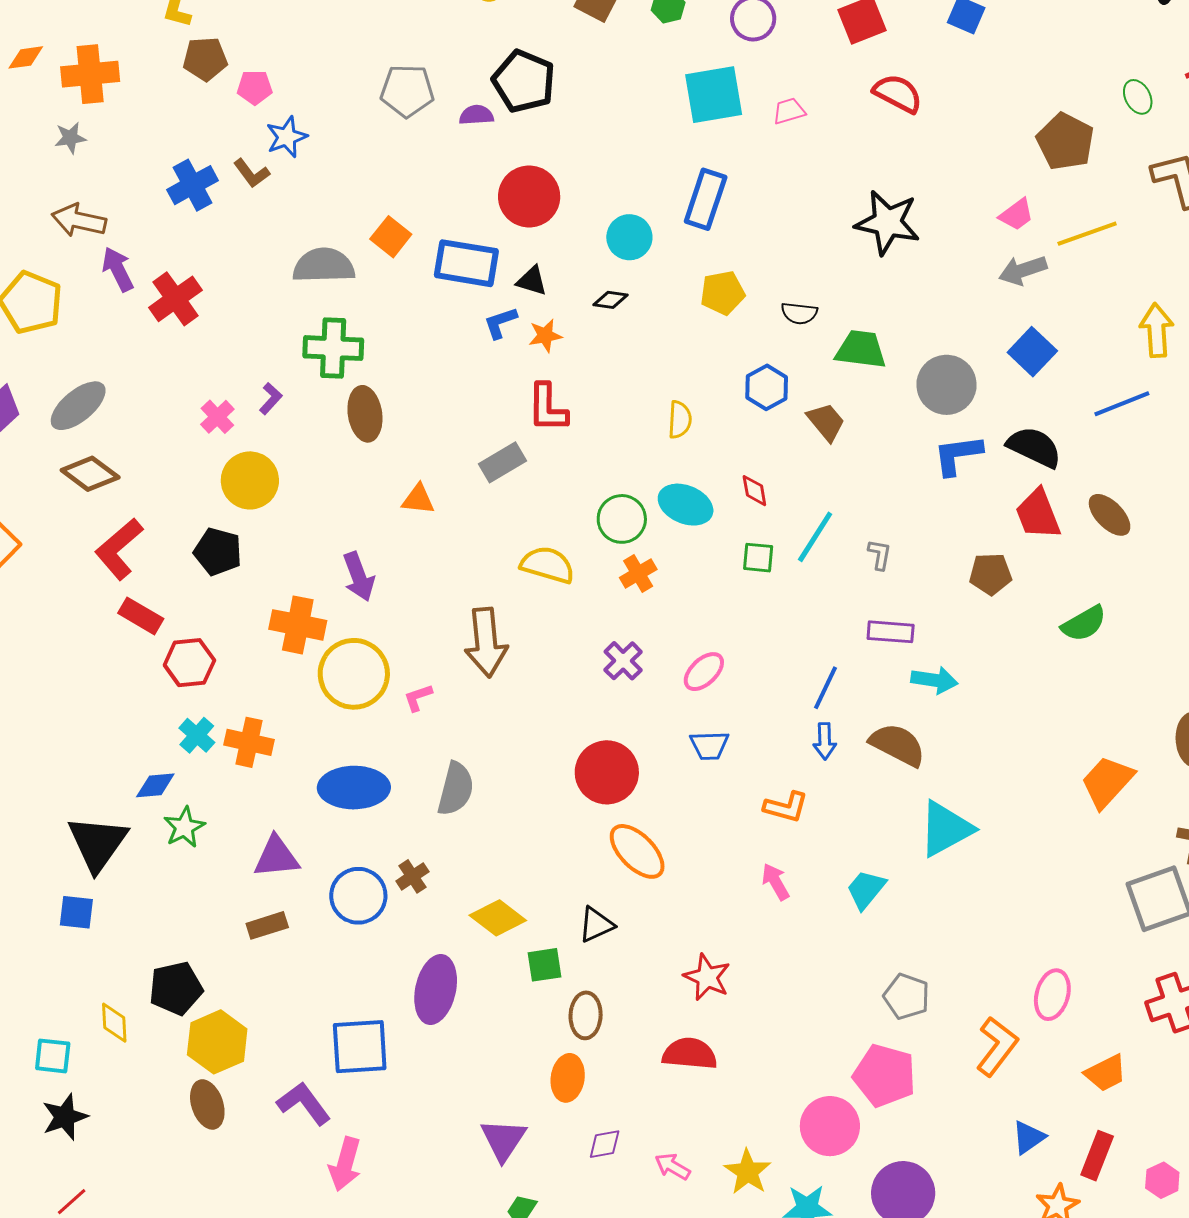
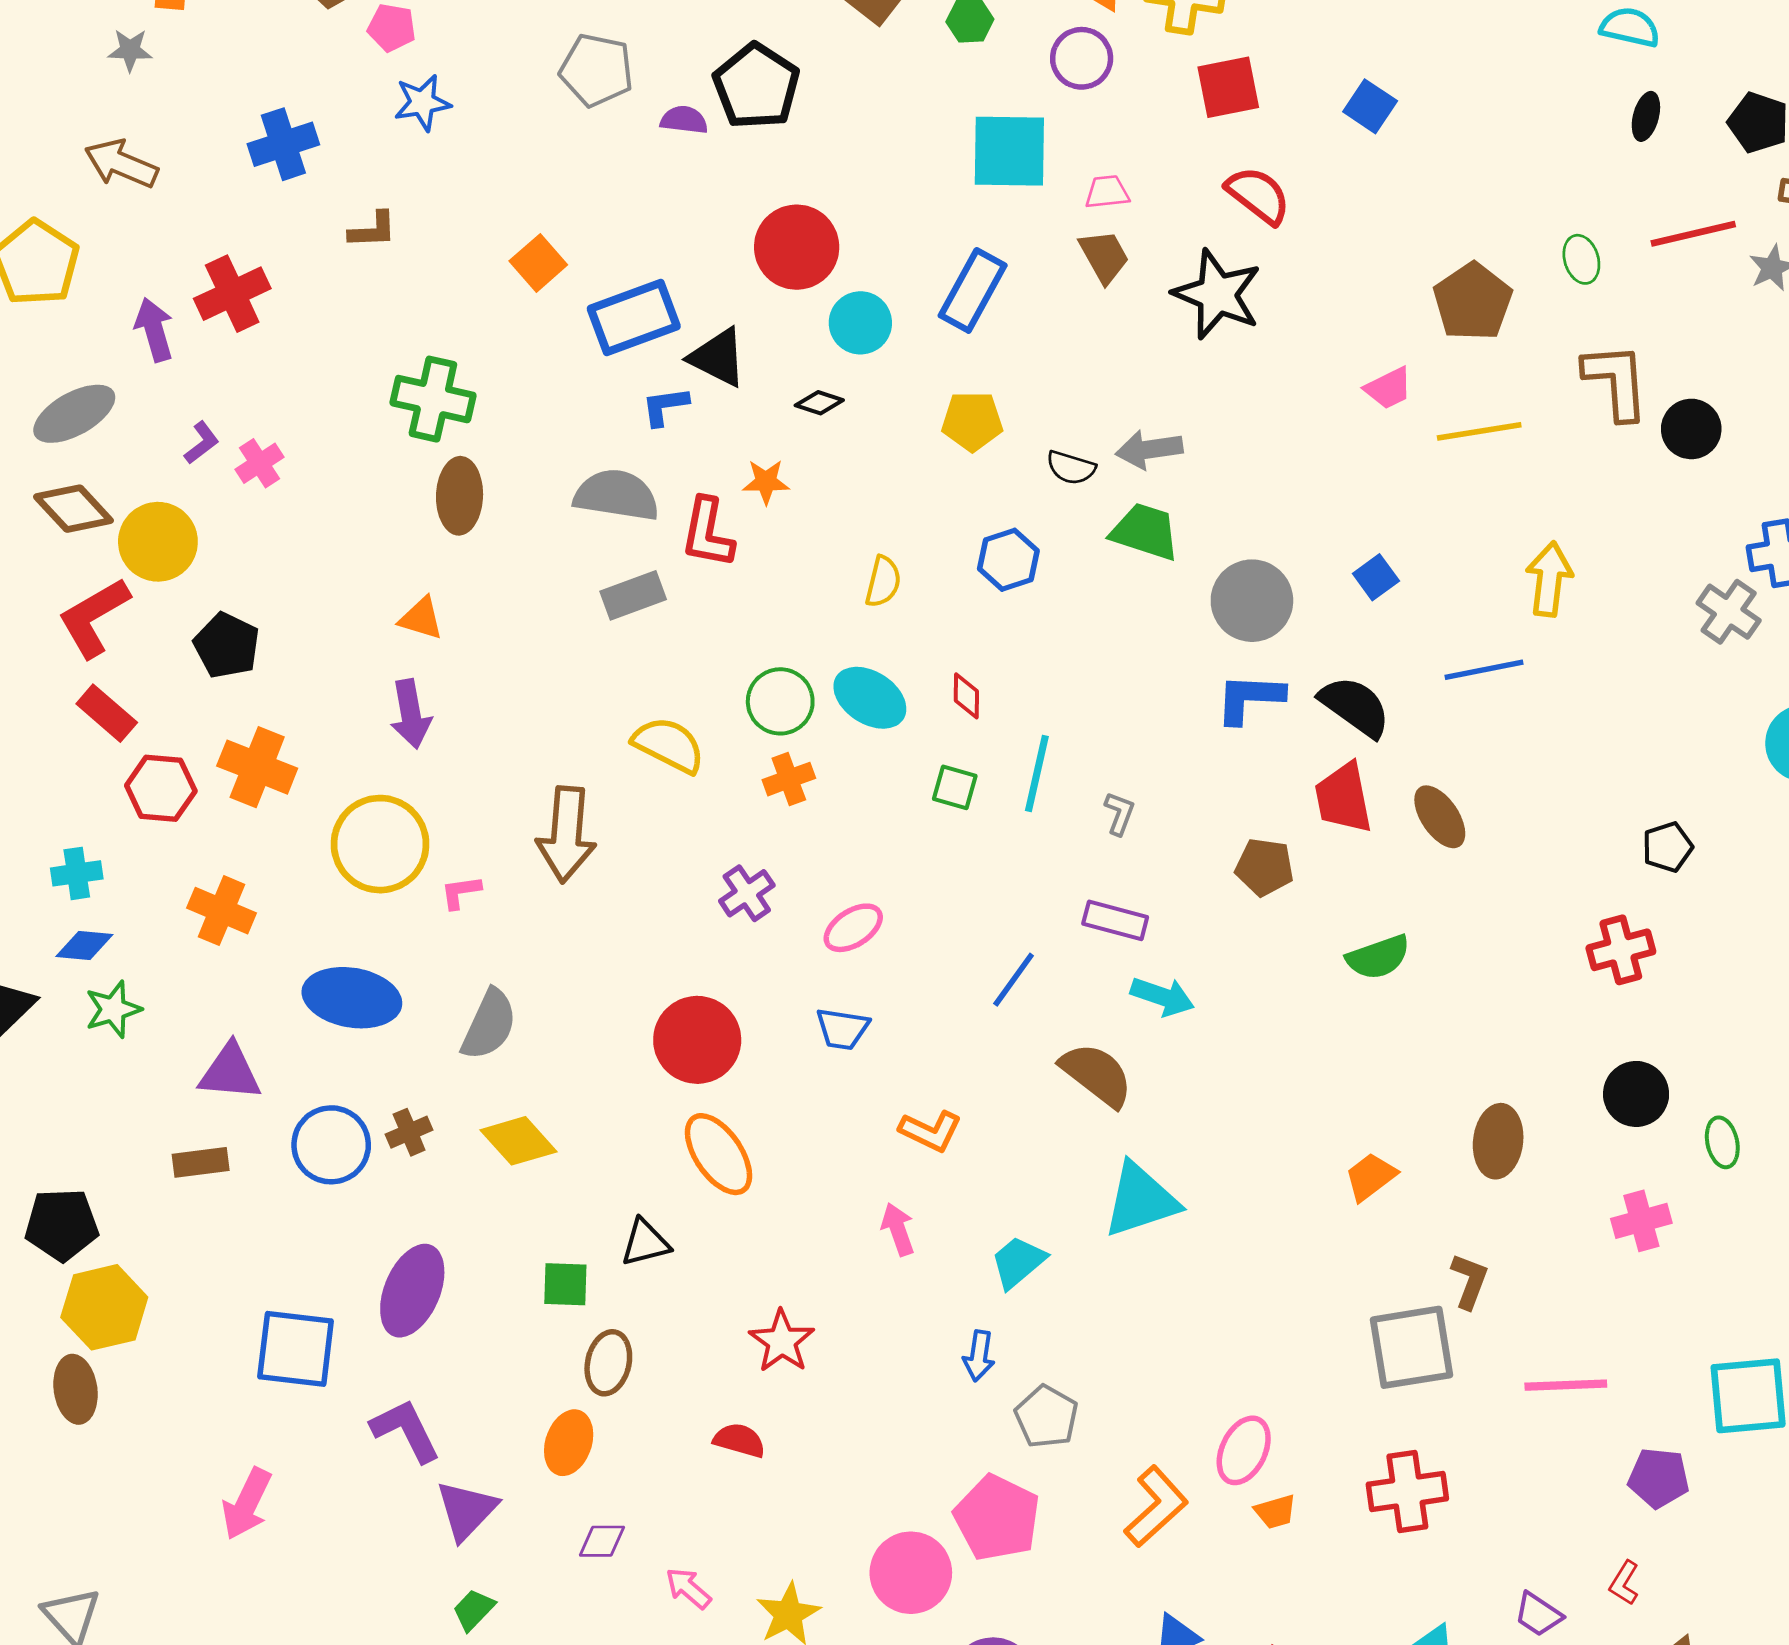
brown L-shape: (252, 173) -> (373, 230), moved, turned -66
red circle: (529, 196) -> (797, 247), moved
black star: (887, 222) -> (1217, 294), moved
blue rectangle: (466, 263) -> (634, 317), turned -40
gray semicircle: (324, 266) -> (616, 495), moved
purple arrow: (118, 269) -> (154, 330), moved
gray arrow: (1023, 270) -> (1149, 449), moved
black triangle: (532, 281) -> (718, 357), size x1.4
orange star: (545, 336) -> (766, 482), moved
blue square: (1032, 352) -> (1376, 577), size x0.7
purple L-shape: (271, 399) -> (202, 443), moved
brown trapezoid: (826, 422) -> (1104, 257), moved
yellow circle: (250, 480) -> (158, 542), moved
orange triangle: (418, 499) -> (421, 618), moved
cyan line: (815, 537) -> (1037, 773), turned -30
orange cross: (298, 625) -> (257, 767), moved
cyan cross: (197, 735) -> (77, 873), moved, turned 30
blue arrow: (825, 741) -> (979, 1356), moved
orange trapezoid: (1107, 782) -> (1371, 1177), size x0.7
yellow diamond: (498, 918) -> (519, 1141), moved
red semicircle: (690, 1054) -> (739, 1440), size x0.7
orange trapezoid: (1106, 1073) -> (1275, 1512), moved, size x0.7
purple L-shape: (304, 1103) -> (406, 1430), moved

